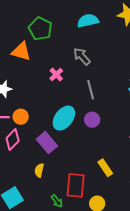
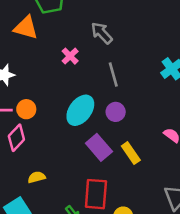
purple rectangle: (47, 143) -> (99, 147), moved
yellow rectangle: (105, 168) -> (131, 153), moved
yellow semicircle: (39, 170) -> (37, 177), moved, turned 64

